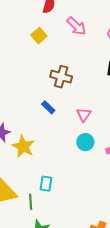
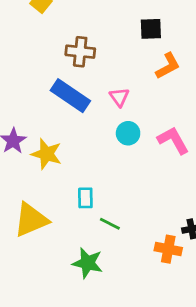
blue rectangle: (48, 107) -> (70, 96), size x2.0
green line: (31, 202) -> (110, 224), moved, turned -49

